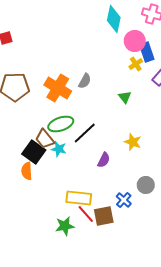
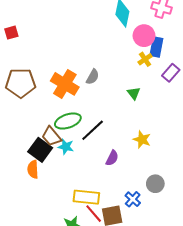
blue rectangle: (147, 52) -> (156, 47), turned 30

